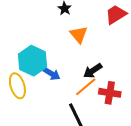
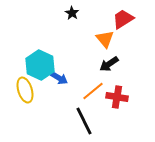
orange triangle: (79, 35) -> (105, 39), moved
black arrow: (93, 71) -> (109, 64), moved

